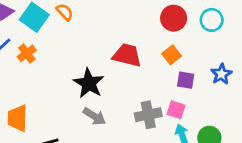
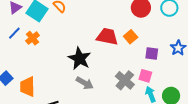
orange square: (172, 55) -> (131, 37), moved
gray cross: (148, 115) -> (125, 80), turned -36

